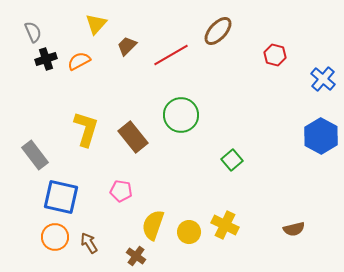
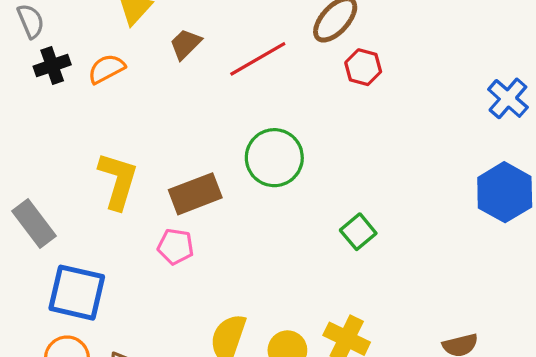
red hexagon: (275, 55) -> (363, 67), moved
brown rectangle: (133, 137) -> (195, 194), turned -72
pink pentagon: (121, 191) -> (176, 247), moved

